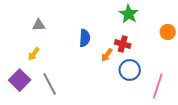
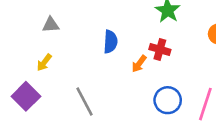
blue circle: (130, 70) -> (168, 100), moved
gray line: (50, 84) -> (84, 101), moved

